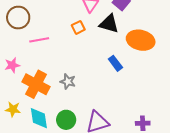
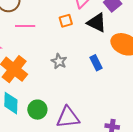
gray star: (68, 81) -> (59, 61), moved

